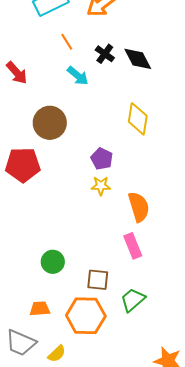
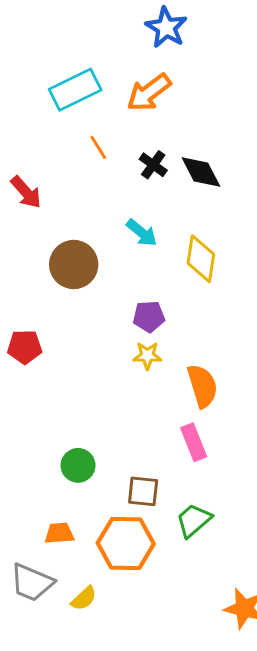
cyan arrow: (78, 76) -> (142, 233), moved
purple pentagon: (102, 159) -> (149, 317), turned -30
red pentagon: (23, 165) -> (25, 347), moved, size x0.7

